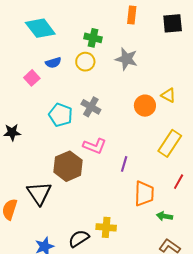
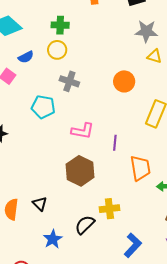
gray star: (126, 59) -> (146, 31), moved
yellow triangle: (168, 95) -> (154, 56), moved
gray cross: (91, 107) -> (69, 81), moved
brown hexagon: (68, 166) -> (80, 171), moved
black triangle: (39, 193) -> (40, 204), moved, size x0.6

